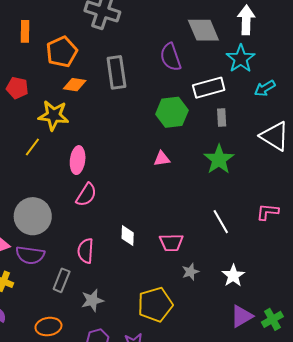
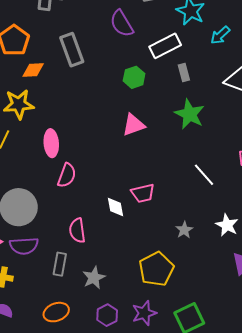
green hexagon: (172, 112) -> (134, 77), size x0.7
pink triangle: (162, 159) -> (134, 125), size x1.4
pink trapezoid: (171, 242) -> (143, 193), moved

